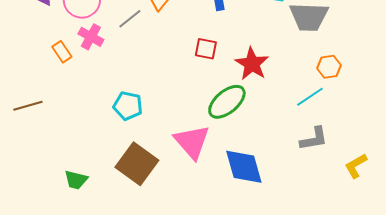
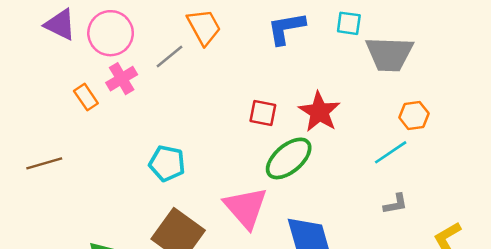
pink cross: (91, 37) -> (122, 79), turned 30
red square: (206, 49) -> (263, 113), moved
gray L-shape: (314, 139) -> (396, 204), size x0.7

